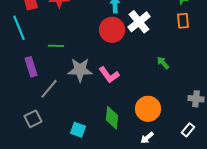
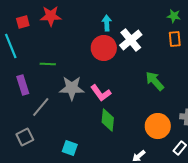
green arrow: (163, 63) -> (155, 81), size x1.5
orange circle: (148, 109) -> (158, 126), moved
green diamond: (112, 118) -> (108, 120), moved

